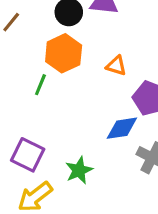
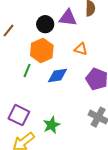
orange triangle: (116, 66) -> (81, 49), moved
blue diamond: (122, 128) -> (57, 76), moved

